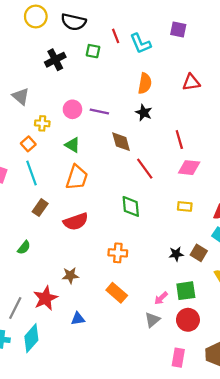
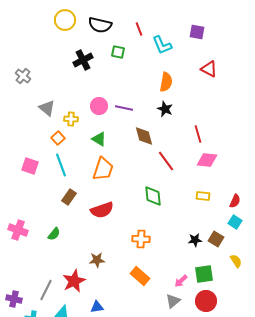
red line: (116, 36) -> (139, 29), moved
red triangle: (191, 82) -> (209, 69), moved, turned 36
gray triangle: (21, 96) -> (47, 108), moved
blue triangle: (78, 319) -> (97, 307), moved

